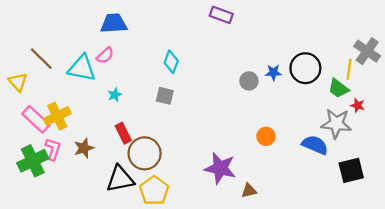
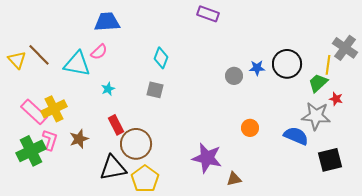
yellow triangle: (18, 82) -> (17, 60), moved
green trapezoid: (338, 88) -> (318, 83), turned 100

